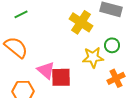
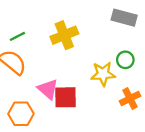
green line: (21, 14) -> (17, 36), moved
yellow cross: (81, 22) -> (64, 35), moved, turned 35

